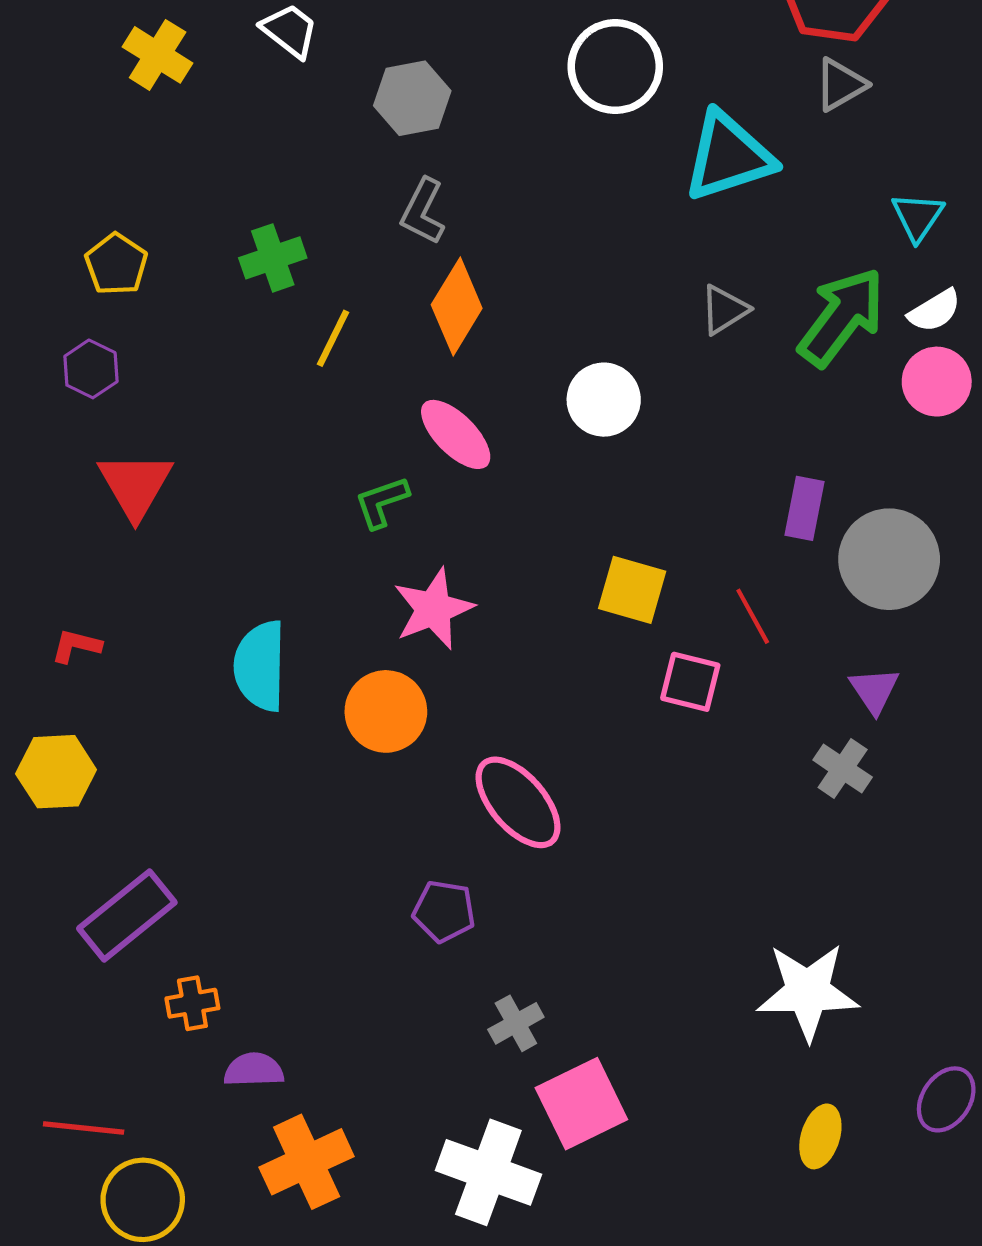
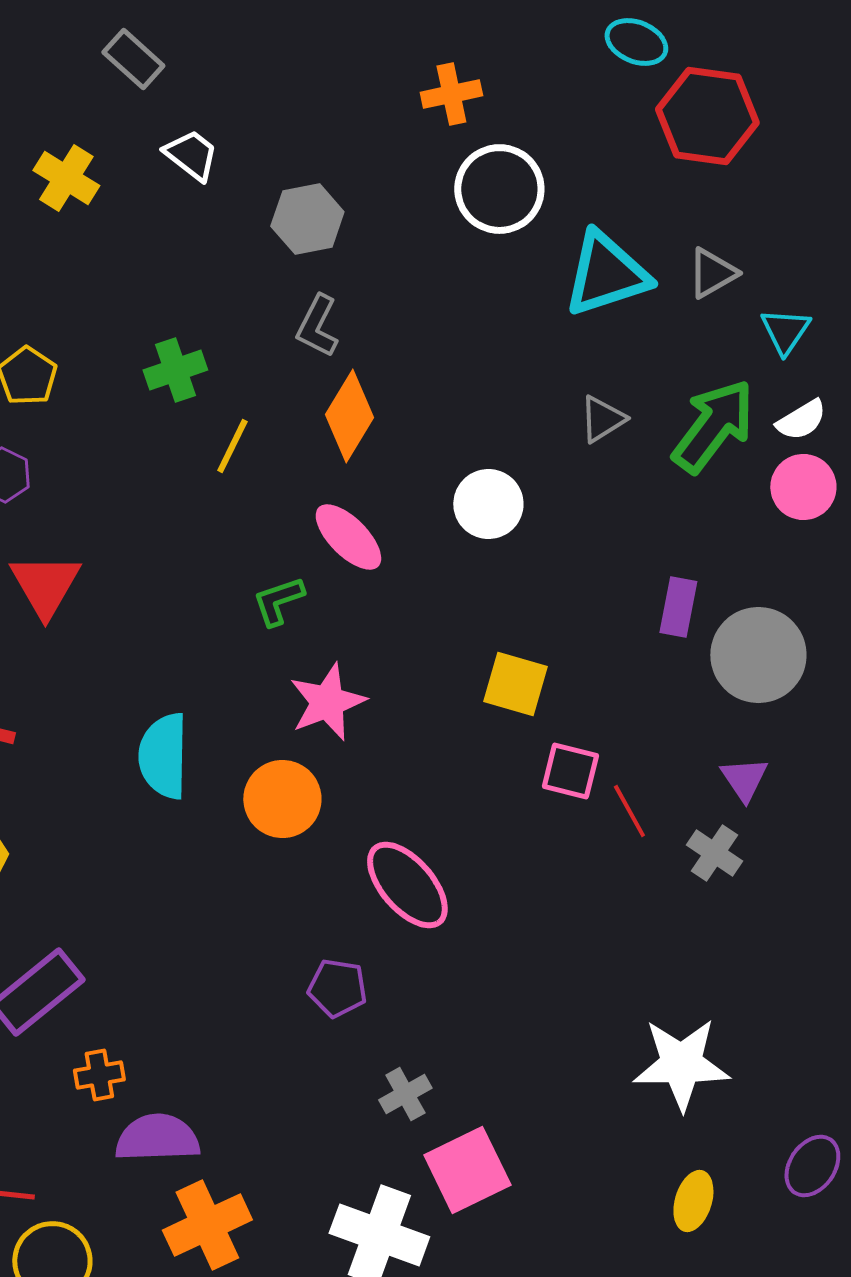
gray triangle: (840, 85) -> (712, 273), moved
red line: (753, 616) -> (629, 811), moved
purple semicircle: (254, 1070) -> (157, 1138), size x1.5

